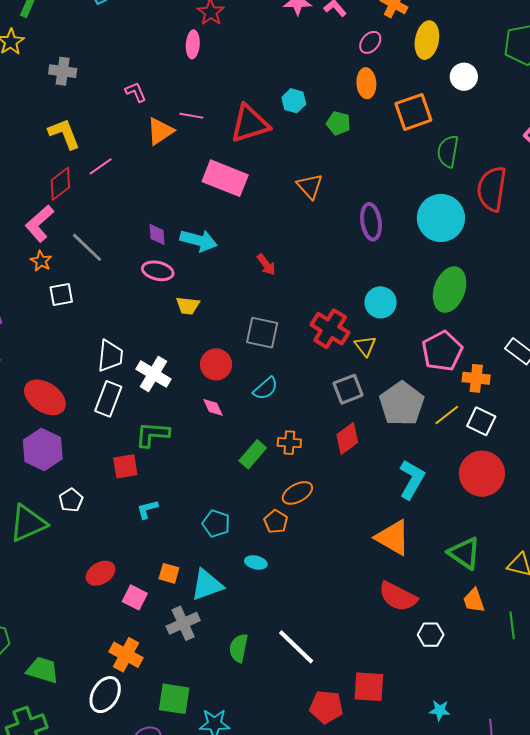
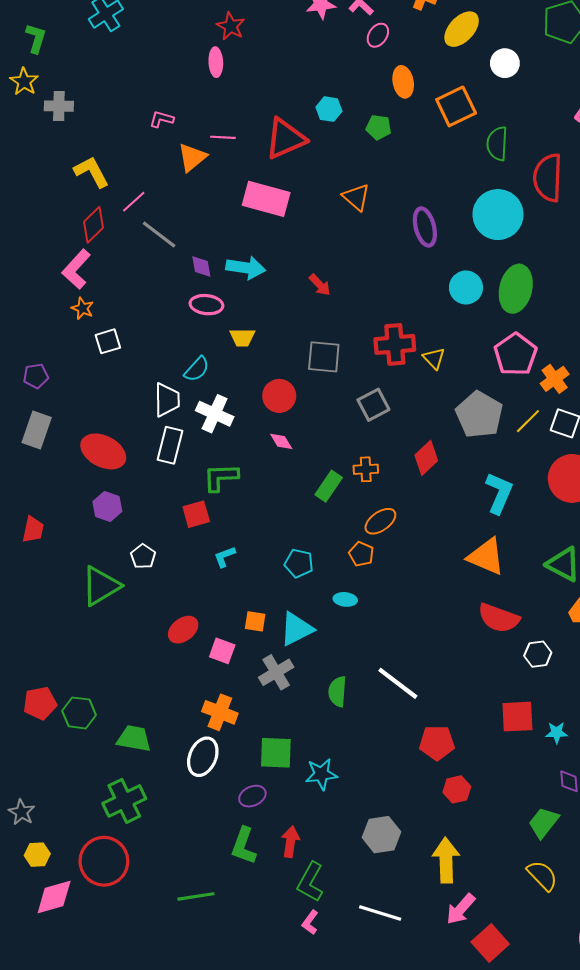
yellow ellipse: (427, 40) -> (462, 29), turned 39
pink ellipse: (370, 42) -> (378, 35), moved
gray cross: (63, 71) -> (59, 106), moved
pink L-shape: (136, 92) -> (162, 119), turned -45
gray line: (87, 247) -> (159, 235), moved
cyan circle: (381, 302) -> (466, 287), moved
red cross: (330, 329) -> (395, 344), turned -30
orange cross: (476, 378) -> (555, 379), turned -36
cyan semicircle: (266, 388) -> (197, 369), moved
gray square: (348, 389) -> (373, 405), moved
purple hexagon: (43, 449) -> (107, 506), size x0.7
red square: (369, 687) -> (517, 717), moved

